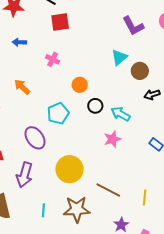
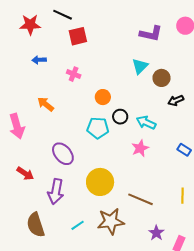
purple L-shape: (133, 26) -> (151, 34), turned -45
cyan pentagon: (58, 113) -> (98, 128), moved, turned 30
yellow line: (145, 197) -> (183, 196), moved
cyan line: (43, 210) -> (78, 225), turned 56

